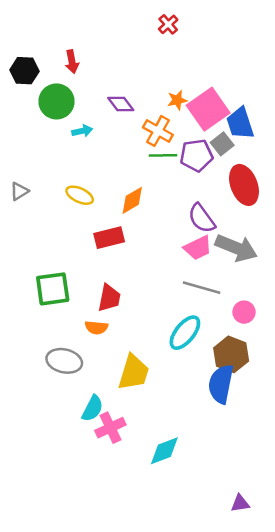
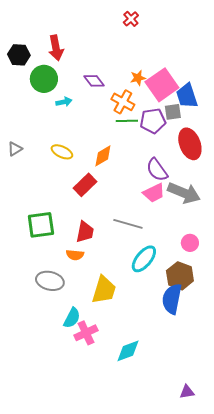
red arrow: (72, 62) -> (56, 48), size x1.4
gray square: (222, 144) -> (173, 112), turned 30
red rectangle: (109, 238) -> (85, 185), turned -30
gray line: (202, 288) -> (128, 224), moved

